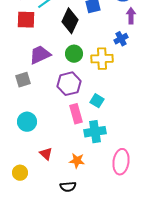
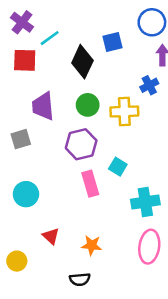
purple trapezoid: (40, 55) -> (43, 106), turned -70
cyan cross: (95, 132) -> (145, 202), moved

